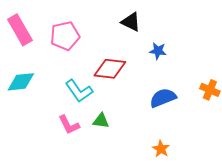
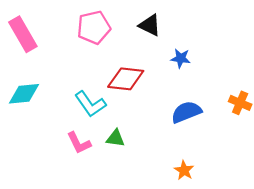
pink pentagon: (65, 36) -> (94, 27), moved

